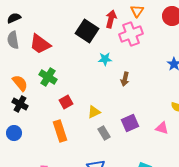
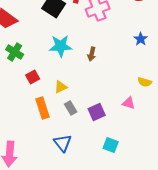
cyan star: (105, 59) -> (61, 46), moved, size x1.6
purple square: (130, 123) -> (97, 112), moved
orange rectangle: (60, 131) -> (43, 108), moved

